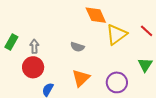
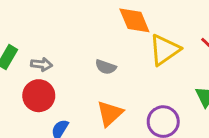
gray arrow: (34, 46) -> (42, 64), turned 96

